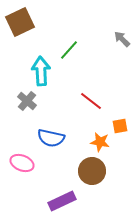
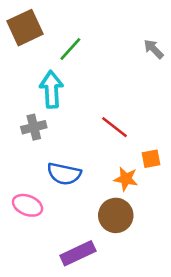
green line: (69, 50) -> (70, 49), moved
gray cross: (27, 101) -> (34, 127), turned 36

